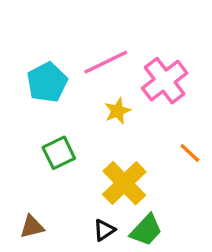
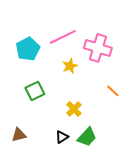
pink cross: (165, 81) -> (98, 48), turned -36
yellow cross: (124, 183) -> (74, 109), size x0.6

